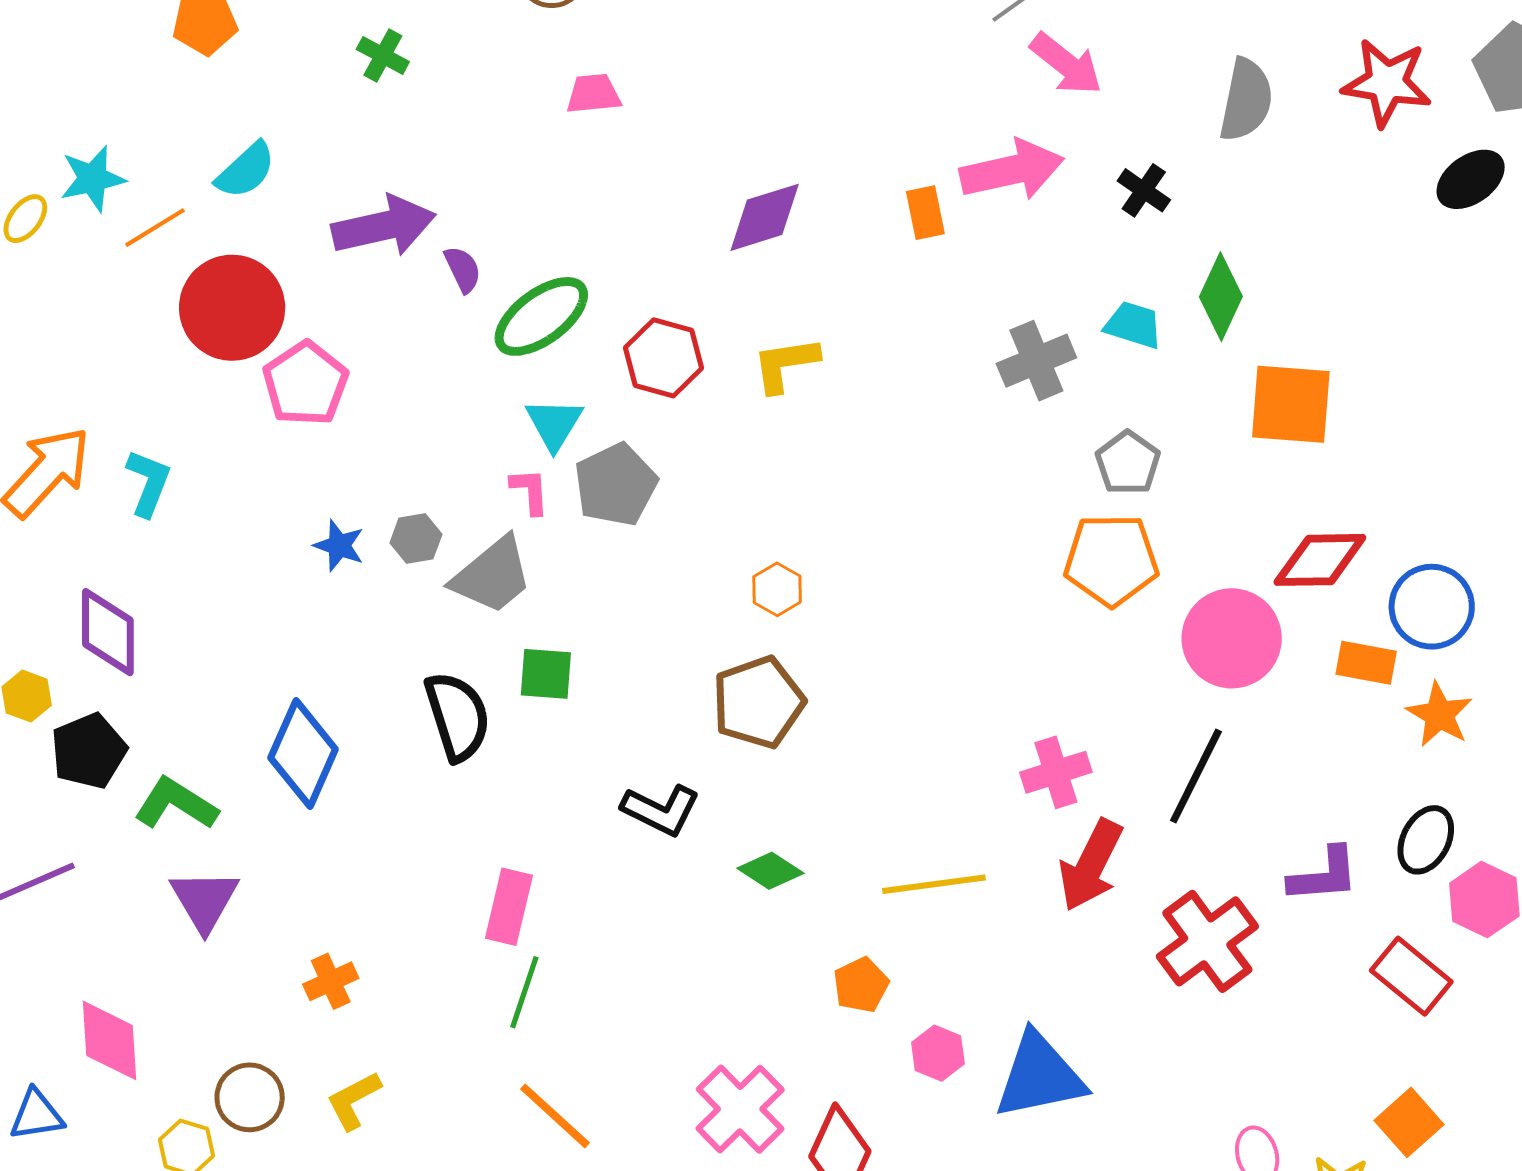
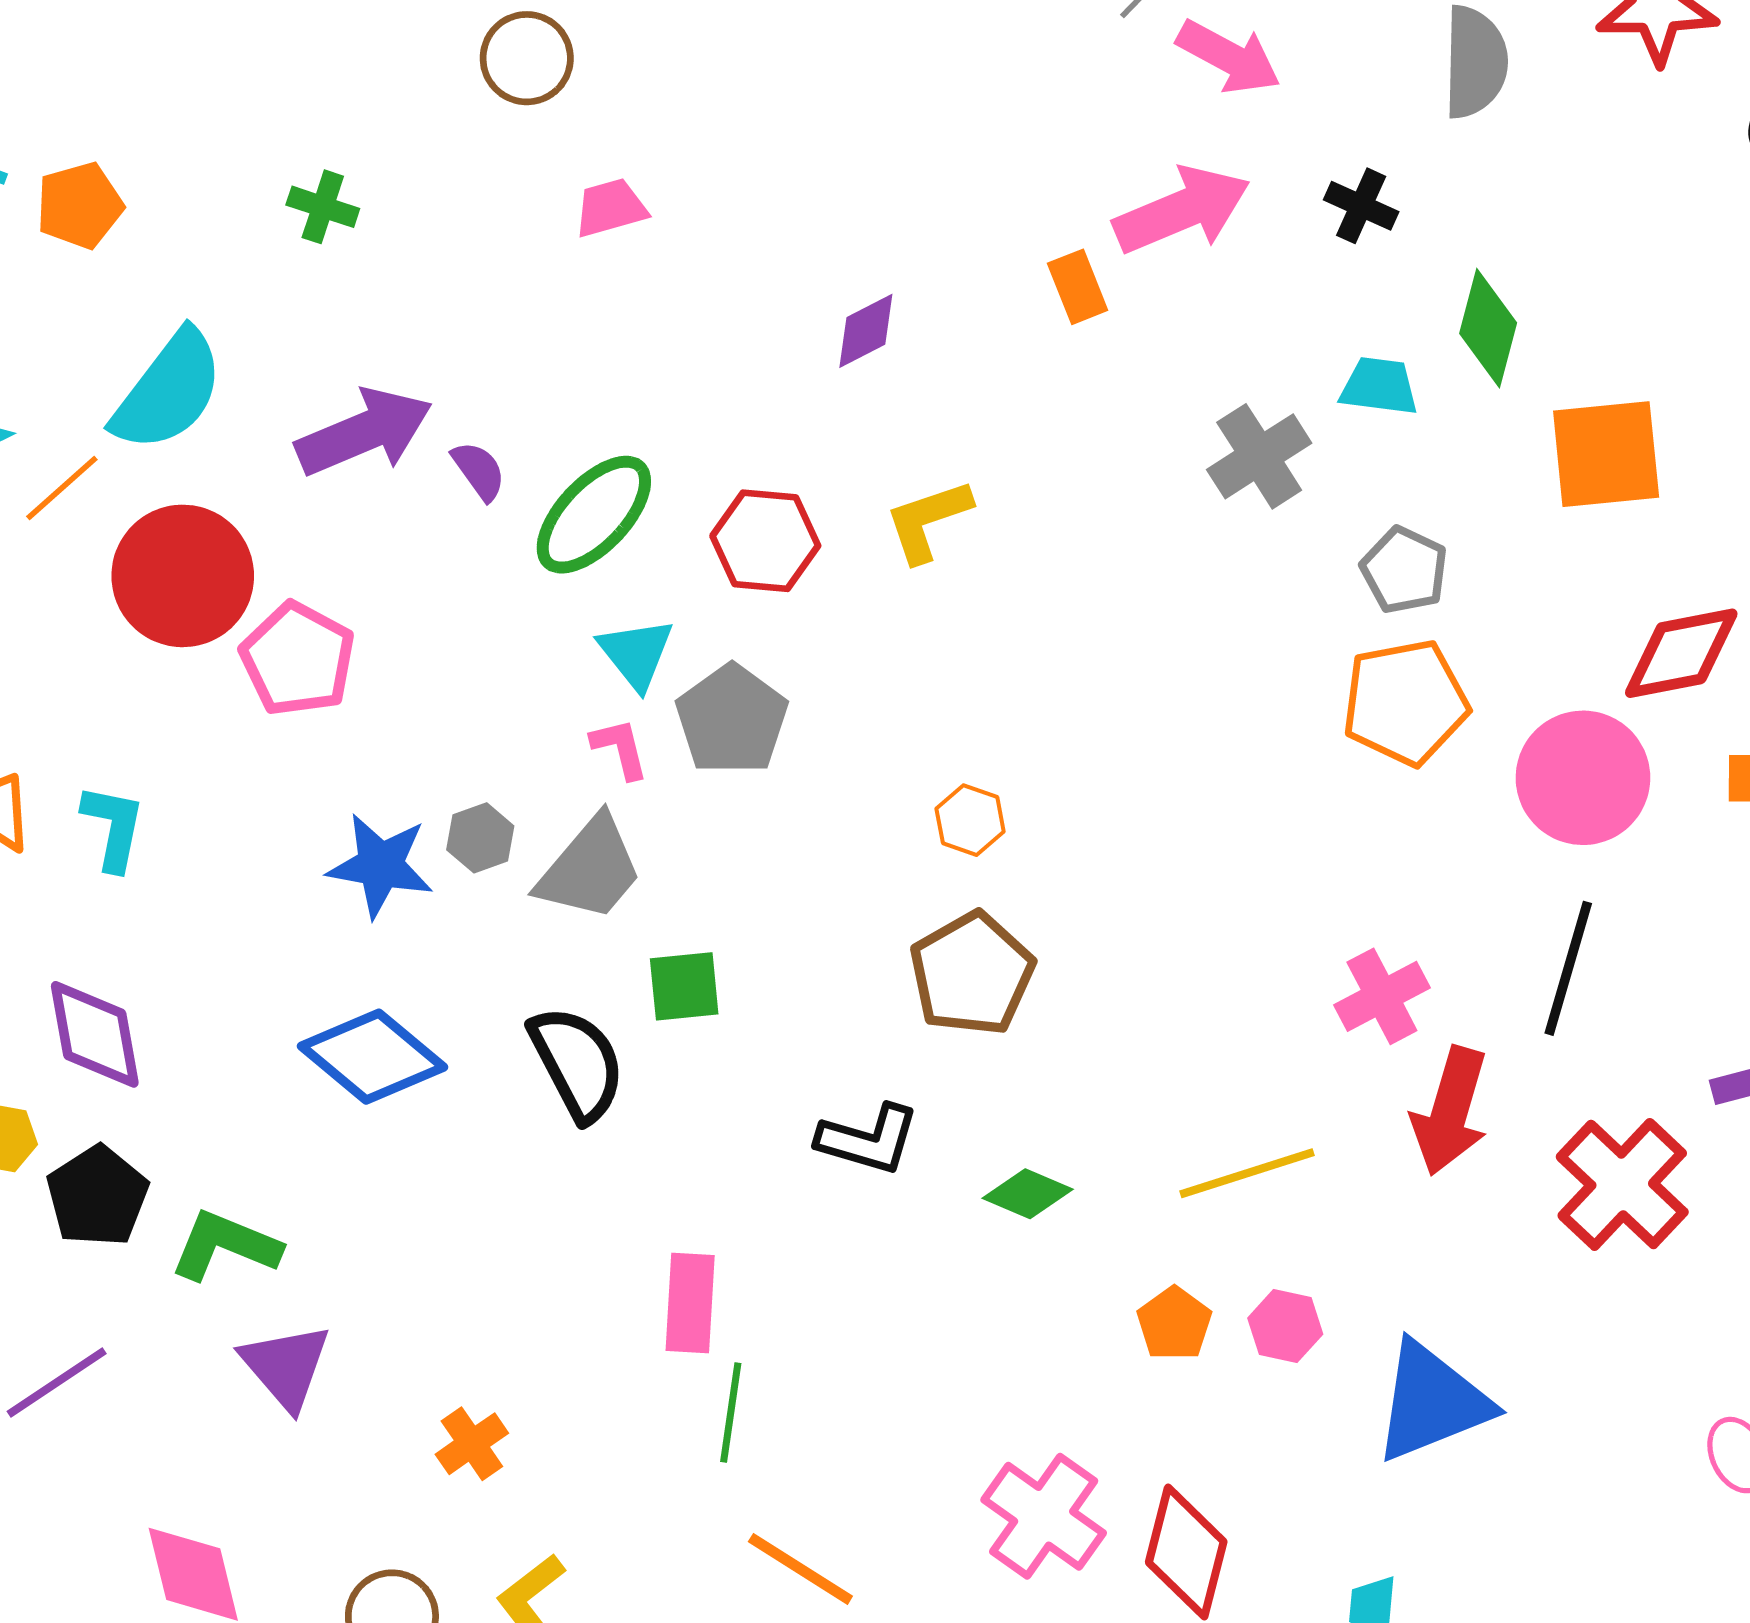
cyan semicircle: (246, 170) -> (168, 391), size x1.5
purple diamond: (765, 217) -> (866, 331), size x0.7
blue star: (339, 546) -> (380, 865), size x1.5
blue diamond: (303, 753) -> (373, 1057), moved, turned -64
pink hexagon: (938, 1053) -> (1285, 1326), moved

